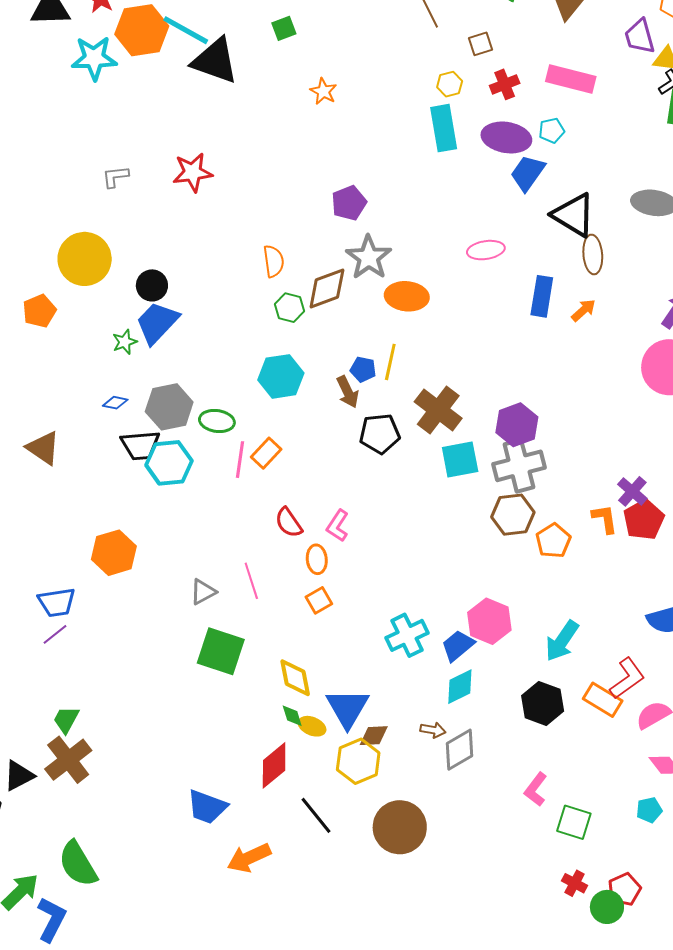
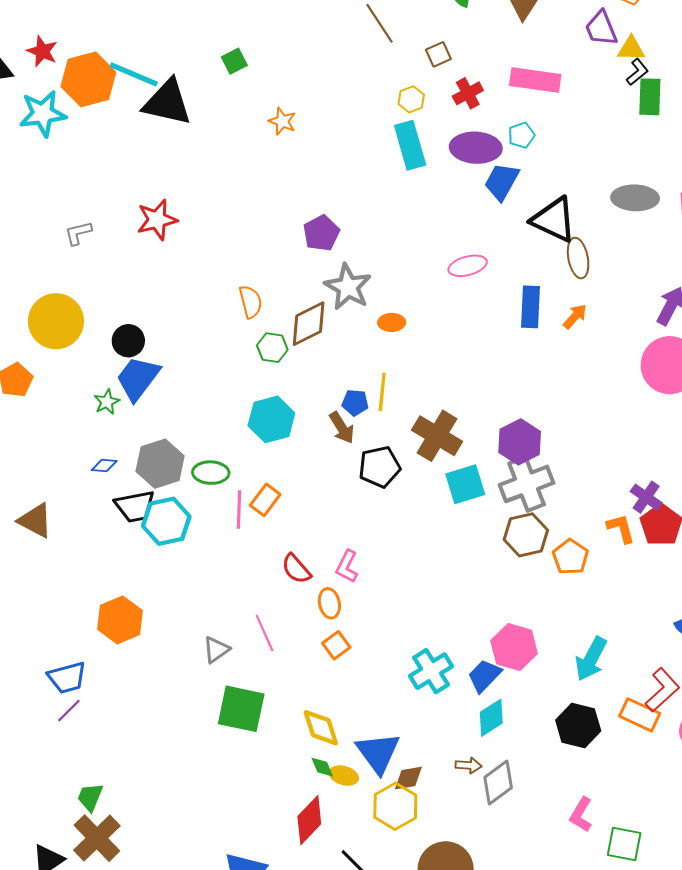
orange ellipse: (407, 296) -> (392, 322), size x0.6

